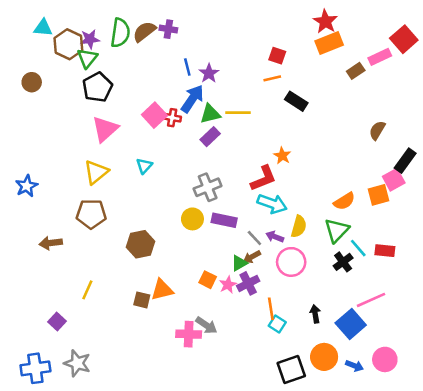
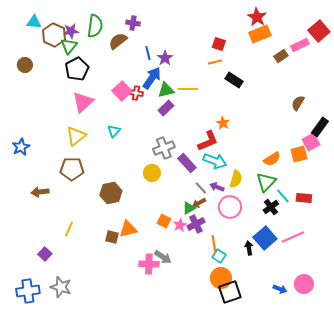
brown semicircle: (144, 32) -> (118, 41), moved
purple rectangle: (224, 220) -> (187, 163), moved, turned 36
blue square: (351, 324) -> (265, 238), moved
orange circle: (324, 357) -> (221, 278), moved

